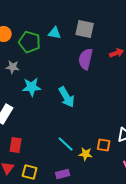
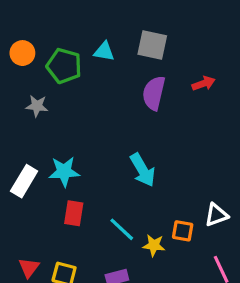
cyan star: (32, 87) -> (64, 172), moved
cyan arrow: (67, 97) -> (143, 170), moved
red rectangle: (16, 145) -> (74, 213), moved

